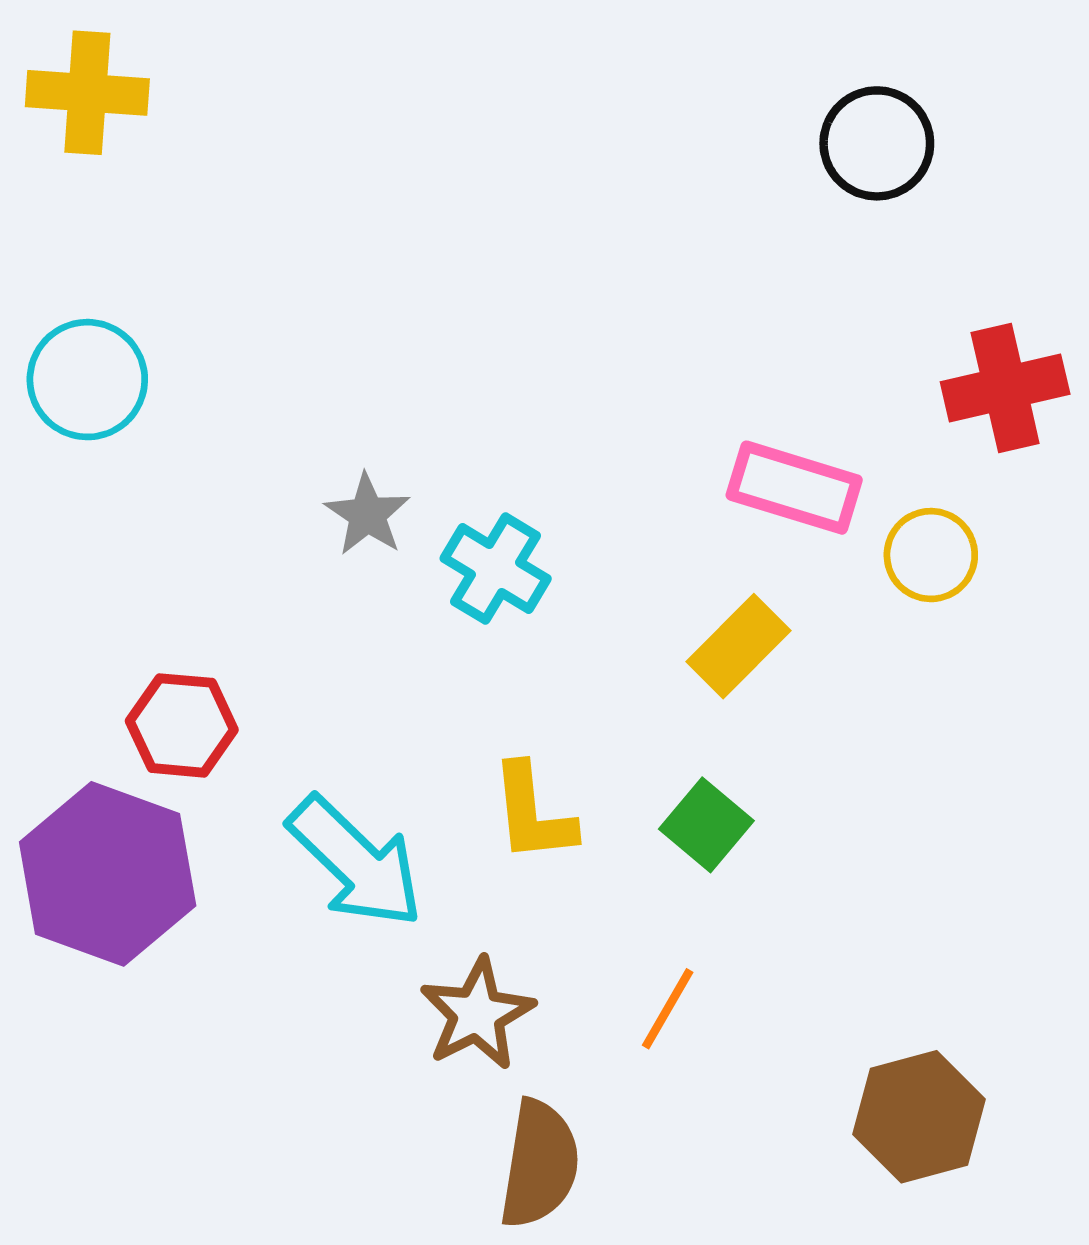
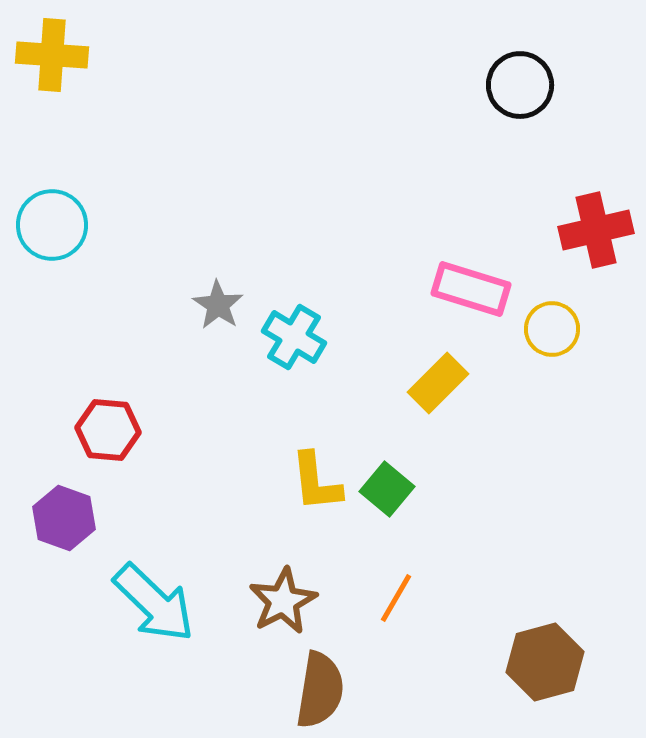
green square: (706, 825) -> (387, 489), moved
cyan arrow: (356, 862) -> (154, 603), moved
purple hexagon: (108, 874) -> (64, 518), size x0.6

